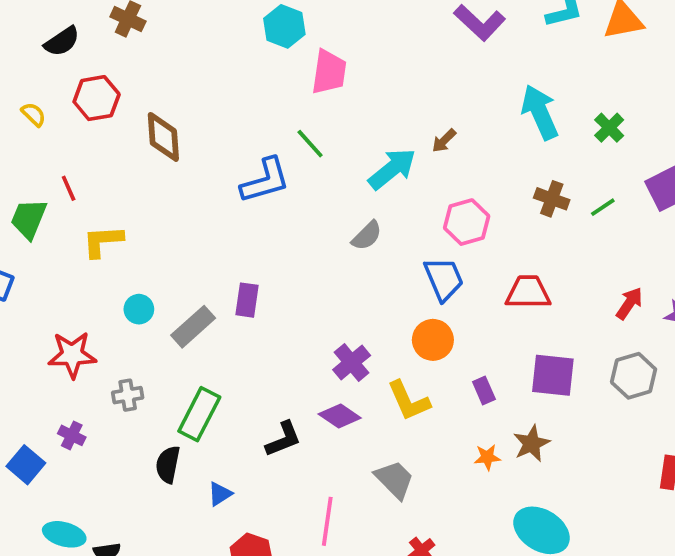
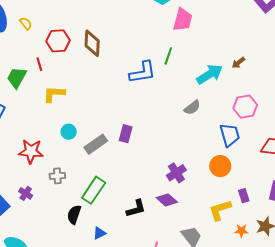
red hexagon: (97, 98) -> (58, 41), moved
green line: (310, 144) -> (168, 56), turned 54
yellow L-shape: (409, 401) -> (220, 210), moved, turned 90

